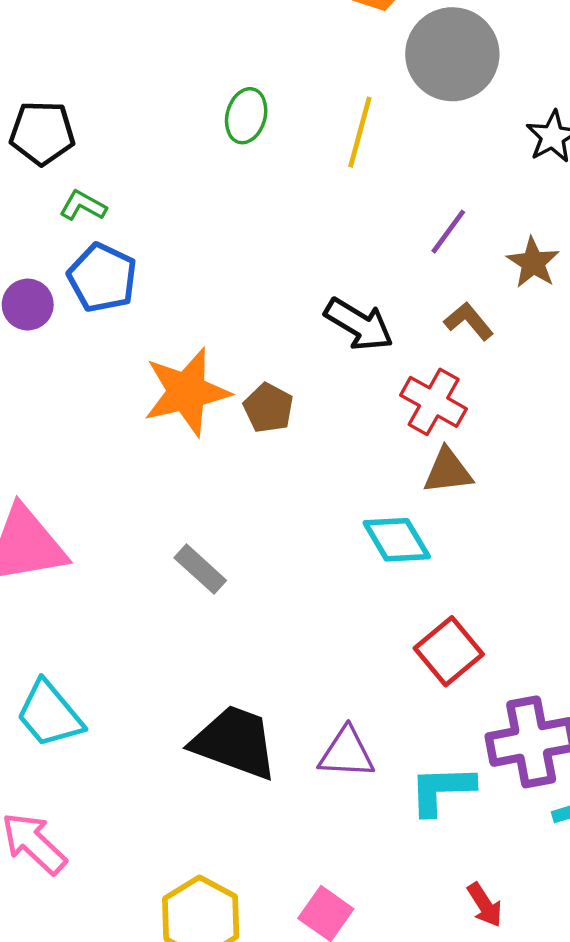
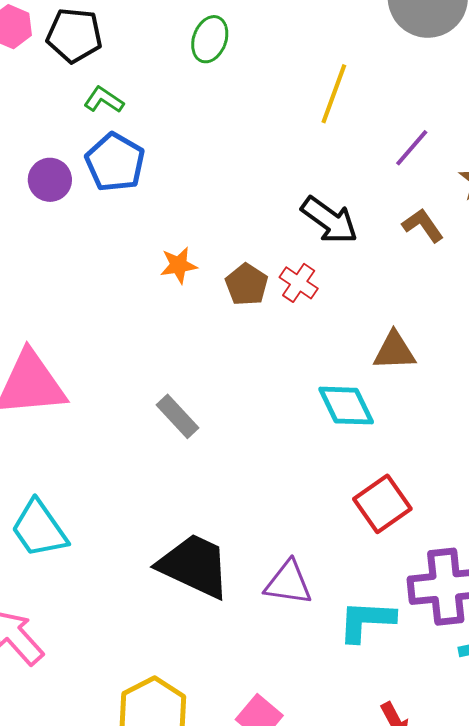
green ellipse: (246, 116) -> (210, 39), moved
yellow line: (360, 132) -> (334, 94), moved
orange star: (187, 392) -> (179, 265), size x0.5
red cross: (434, 402) -> (299, 283), moved, size x0.7

